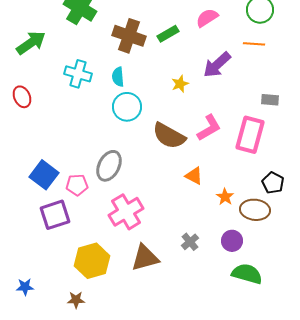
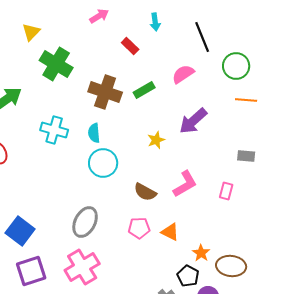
orange line: (254, 44) -> (246, 100), moved
pink rectangle: (250, 135) -> (226, 191), size x0.5
brown semicircle: (169, 136) -> (145, 192), size x0.7
black pentagon: (273, 183) -> (188, 276), moved
pink pentagon: (77, 185) -> (139, 228), moved
pink cross: (126, 212) -> (82, 267), moved

